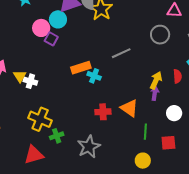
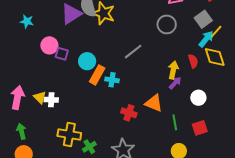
cyan circle: (58, 19) -> (87, 61), moved
orange rectangle: (81, 68) -> (97, 75), turned -30
purple arrow: (155, 93) -> (175, 83), turned 48
red cross: (103, 112) -> (129, 113), turned 35

